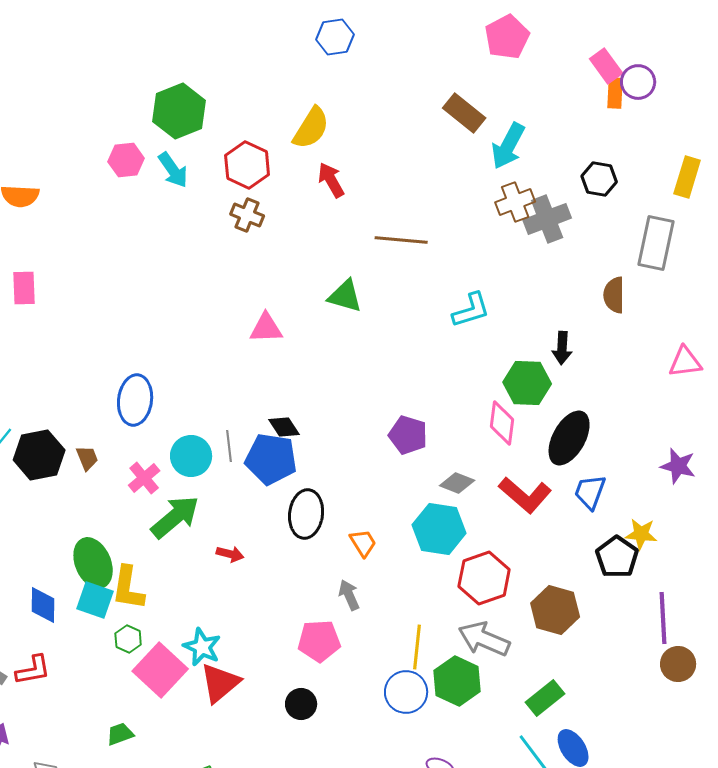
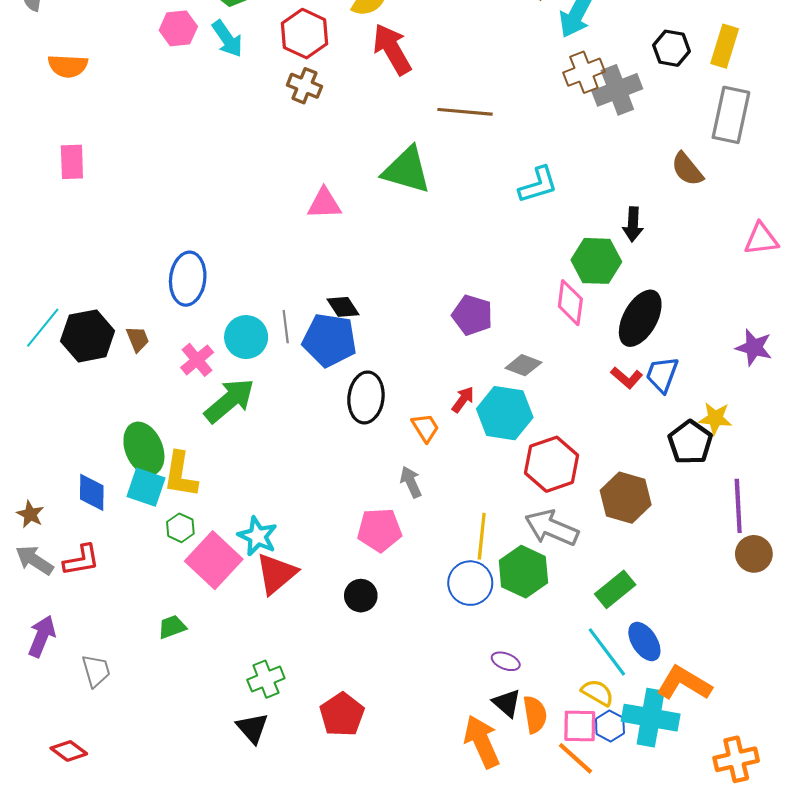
yellow rectangle: (687, 177) -> (725, 46), moved
red arrow: (331, 180) -> (392, 49), size x1.4
brown semicircle: (614, 295) -> (687, 169), turned -39
green triangle: (345, 296) -> (407, 170), size x1.4
red L-shape: (525, 495) -> (627, 378), moved, size x0.6
red arrow: (230, 554) -> (463, 400), moved, turned -68

